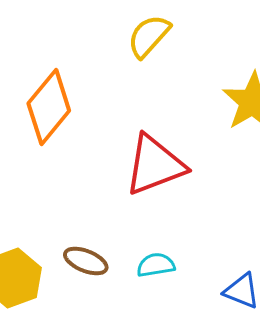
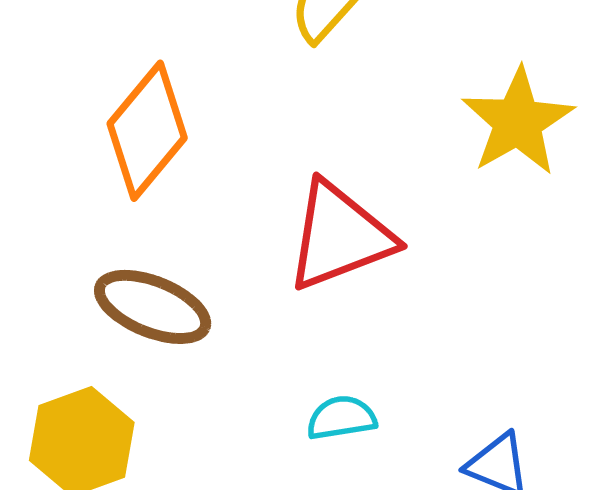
brown ellipse: (86, 261) -> (153, 307), moved, size x1.4

